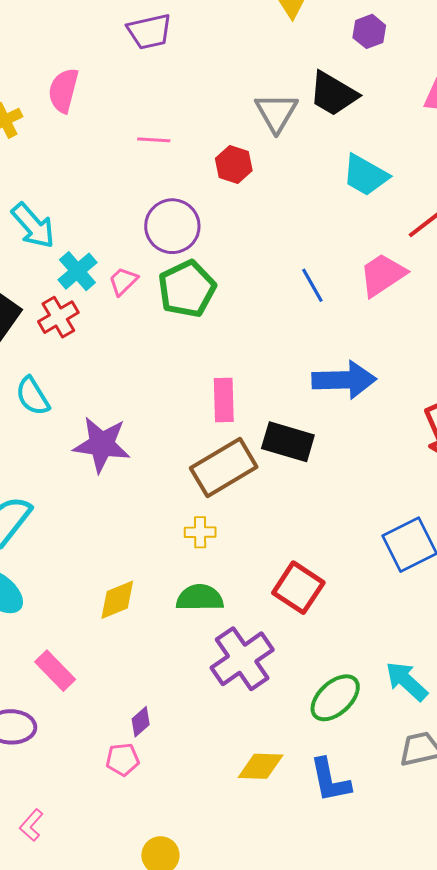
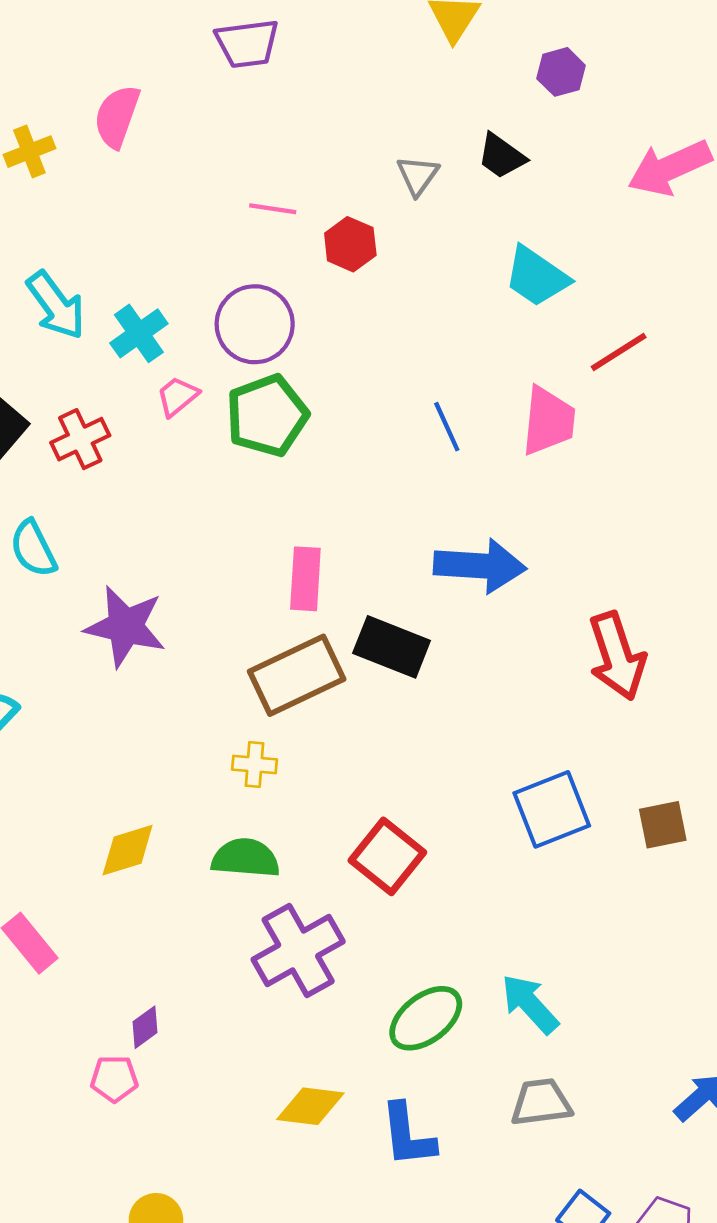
black trapezoid: (333, 94) -> (501, 156), size x0.7
gray triangle: (276, 112) -> (418, 175), size x0.7
pink line: (154, 140) -> (273, 209), moved
cyan cross: (77, 271) -> (139, 333), moved
pink trapezoid: (383, 275) -> (548, 421), turned 124

